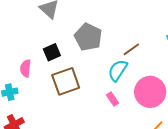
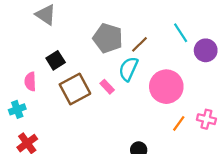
gray pentagon: (88, 37) -> (108, 38), moved
pink rectangle: (112, 99) -> (107, 87), moved

